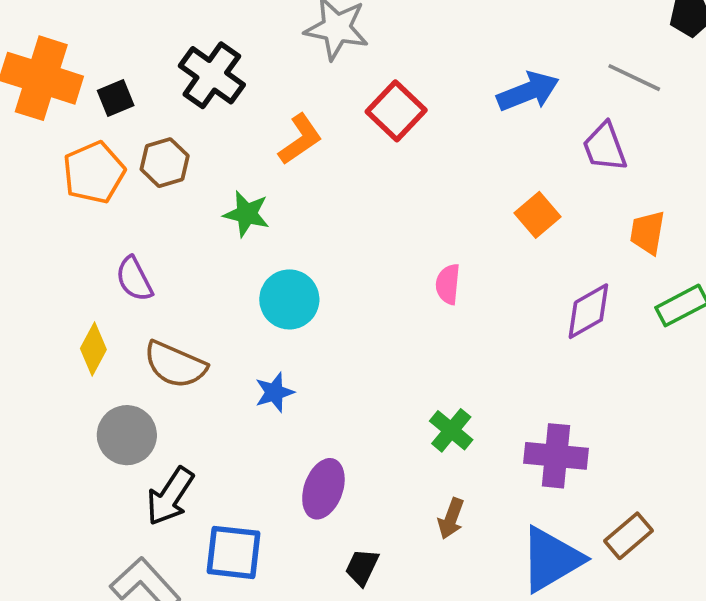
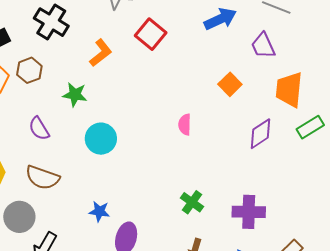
orange trapezoid: (647, 233) -> (289, 90), size x1.5
purple semicircle: (134, 279) -> (39, 129), moved
blue star: (274, 392) -> (99, 211), moved, turned 30

